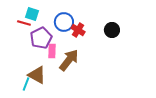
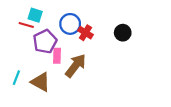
cyan line: (26, 84) -> (16, 78), moved

